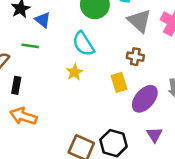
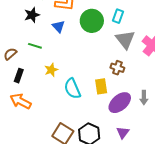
blue triangle: (43, 20) -> (58, 26), moved
cyan semicircle: (83, 44) -> (72, 89), moved
yellow star: (75, 72) -> (51, 70), moved

